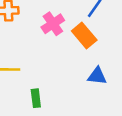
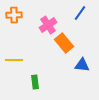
orange rectangle: (84, 35) -> (64, 43), moved

